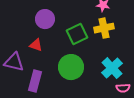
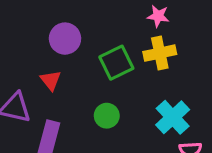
red triangle: (36, 45) -> (51, 80), turned 32
green circle: (71, 67) -> (107, 116), size x0.6

